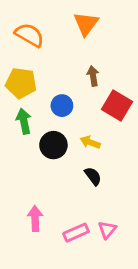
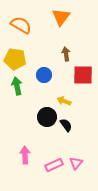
red square: (117, 106) -> (83, 75), turned -30
black circle: (53, 145) -> (47, 117), moved

